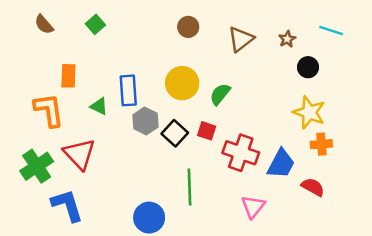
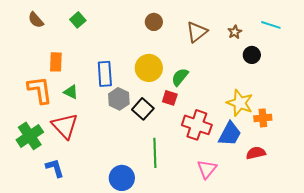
green triangle: (99, 106) -> (71, 92), moved
yellow star: (309, 112) -> (240, 103), moved
red square: (207, 131) -> (170, 98), moved
red semicircle: (313, 187) -> (256, 153), turned -42
blue L-shape: (67, 205) -> (55, 168), size x0.7

